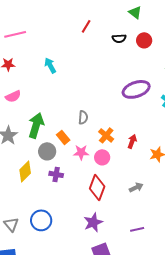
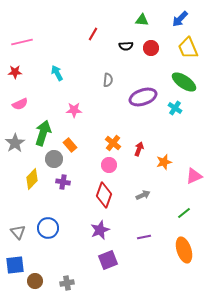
green triangle: (135, 12) -> (142, 20), turned -32
gray semicircle: (83, 117) -> (108, 80), moved
pink star: (81, 152) -> (74, 110), moved

